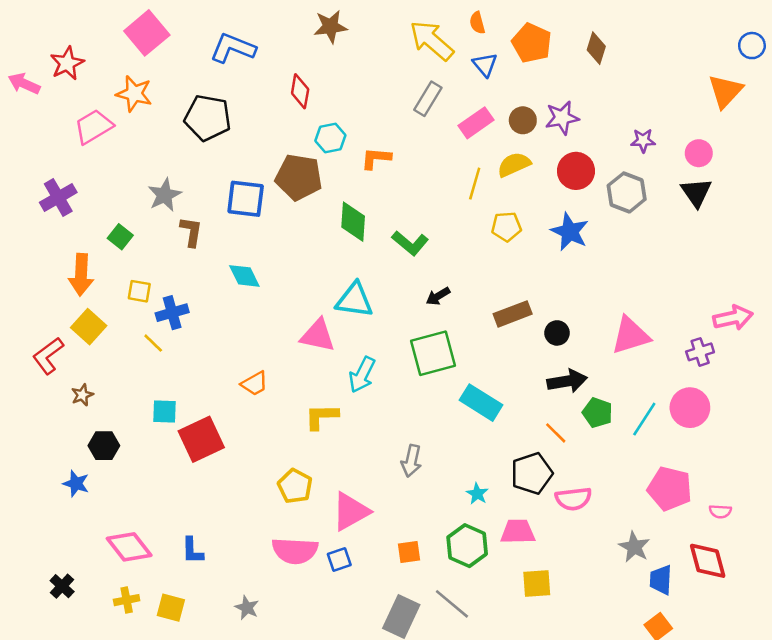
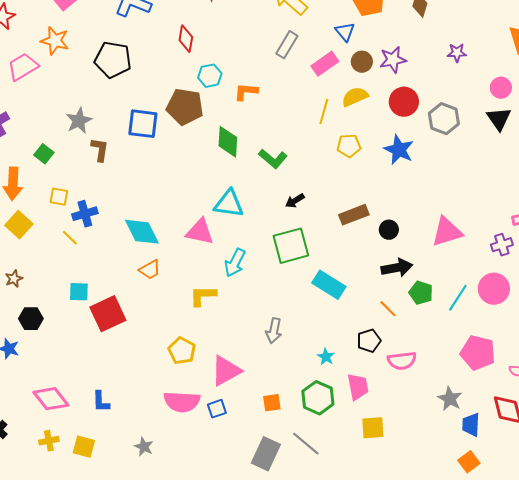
blue triangle: (485, 65) -> (345, 32), moved
purple star: (643, 141) -> (457, 53), moved
cyan diamond: (244, 276) -> (142, 232), moved, size x1.4
black pentagon: (532, 473) -> (369, 341), size x0.7
pink trapezoid: (518, 532) -> (358, 387), turned 80

